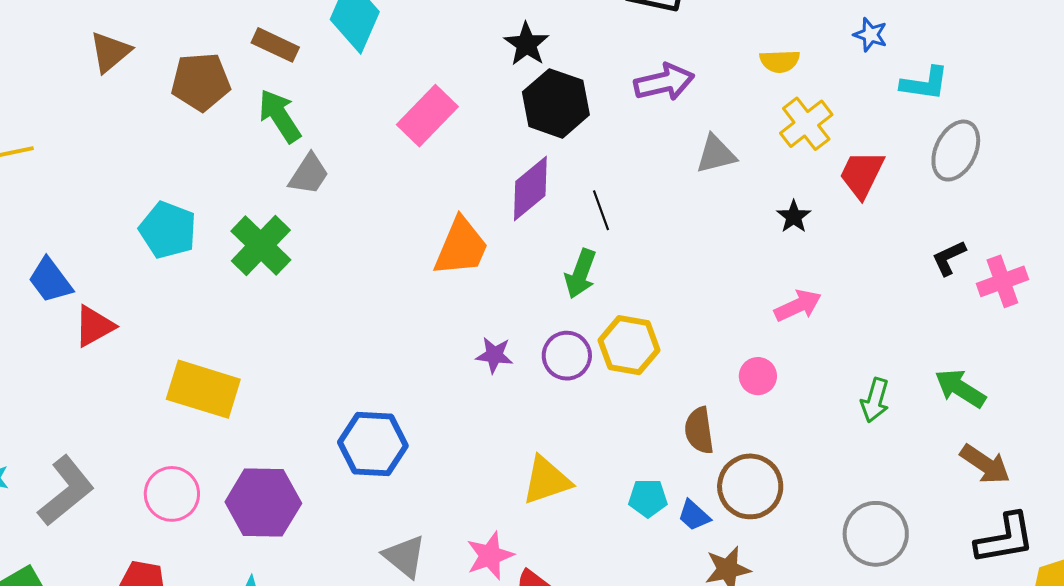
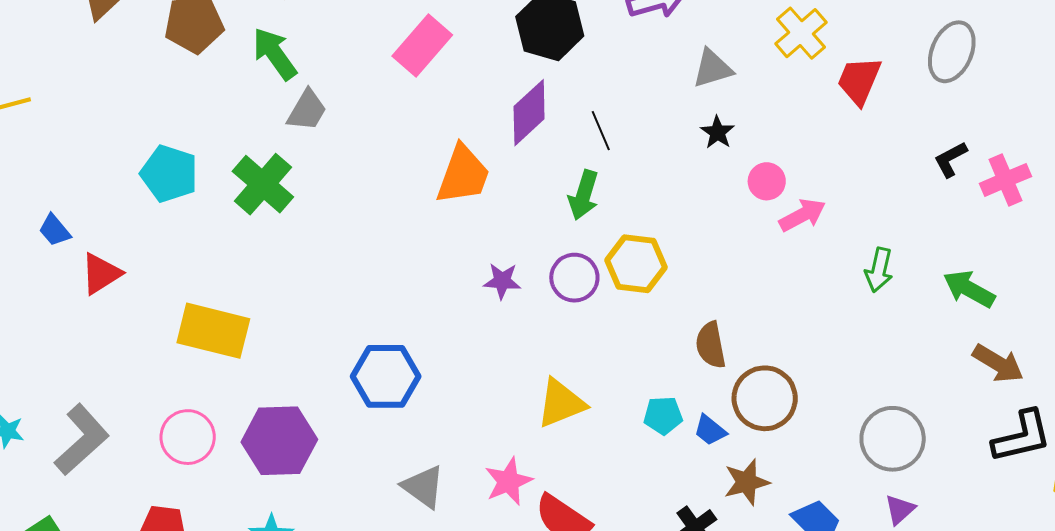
black star: (794, 217) -> (717, 132), moved
blue trapezoid: (50, 280) -> (55, 230), size x0.7
pink circle: (758, 376) -> (767, 181), moved
green arrow: (875, 400) -> (879, 270), moved

